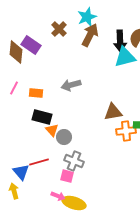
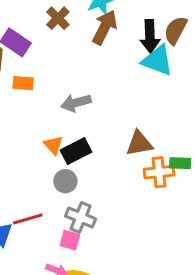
cyan triangle: (125, 57) -> (157, 60), turned 35
orange rectangle: (36, 93) -> (23, 83), moved
black rectangle: (42, 117) -> (76, 151), moved, turned -42
orange triangle: (52, 130) -> (53, 145), moved

